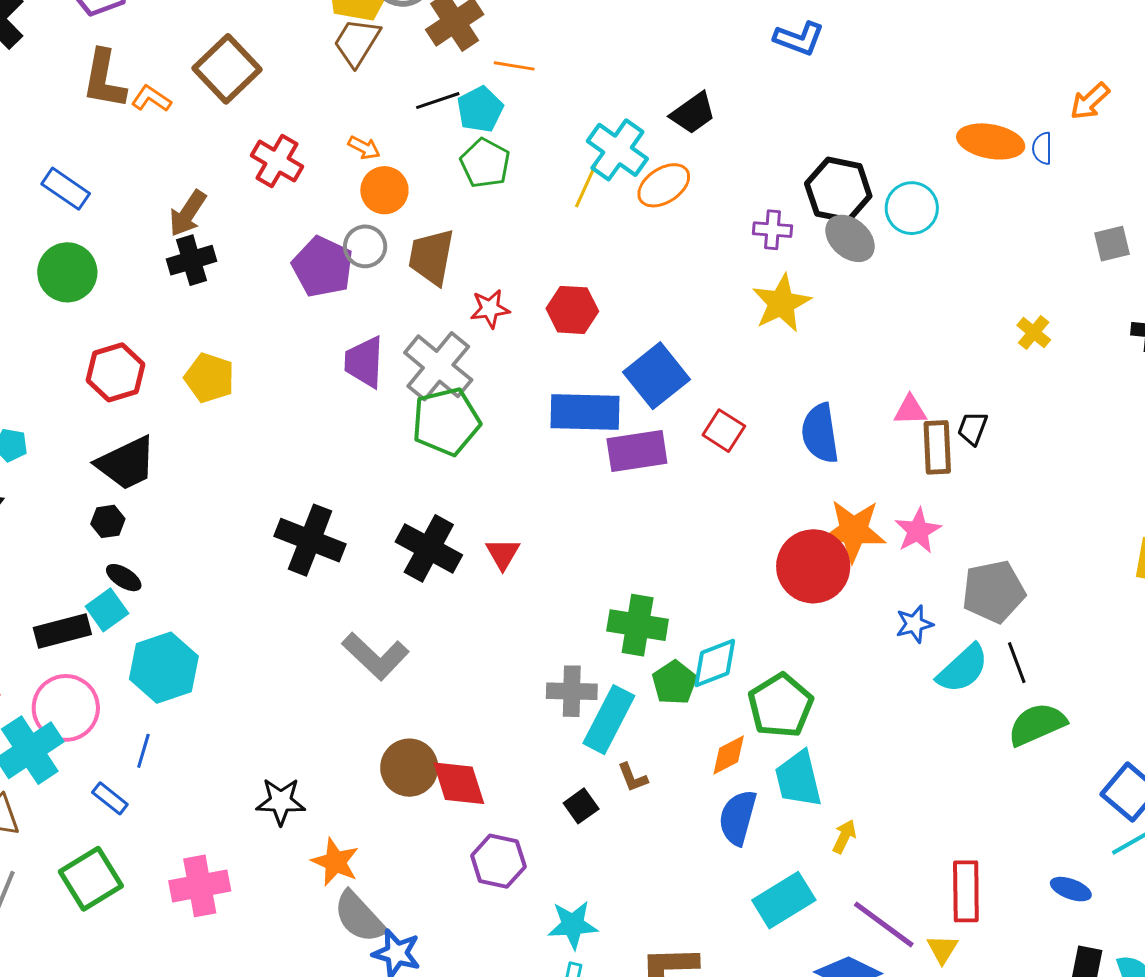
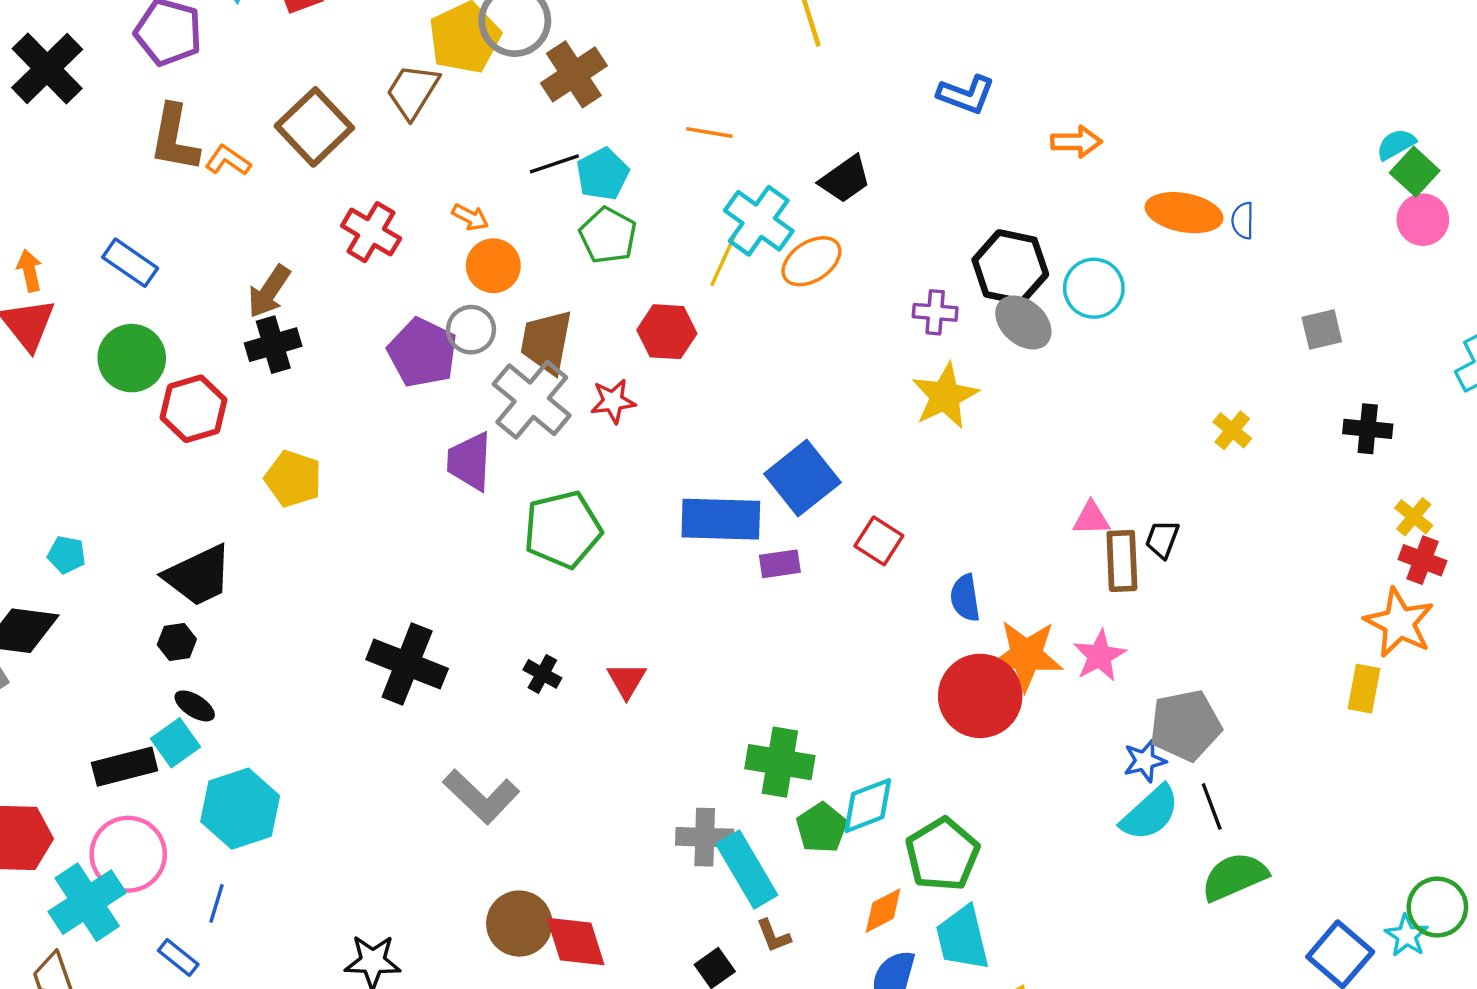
brown trapezoid: (357, 42) -> (413, 91), moved
orange line: (514, 66) -> (709, 133), moved
orange arrow: (1090, 101) -> (1076, 142), moved, turned -138
red hexagon: (572, 310) -> (667, 332), moved
gray cross: (438, 366) -> (532, 400), moved
red hexagon: (115, 372) -> (194, 409), moved
blue semicircle: (820, 433) -> (965, 598), moved, size x0.7
purple rectangle: (637, 451) -> (780, 564), size x0.6
black cross: (429, 548) -> (542, 674), size x0.5
blue star: (914, 624) -> (1145, 761), moved
cyan rectangle: (609, 720) -> (747, 870), turned -58

